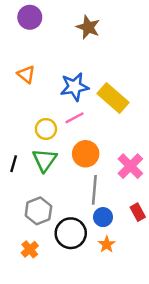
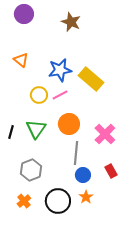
yellow circle: (46, 129) -> (39, 95), moved
black circle: (71, 233) -> (58, 201), moved

